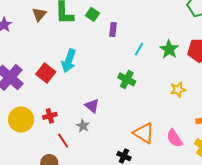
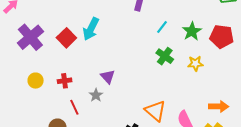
green cross: (127, 79) -> (165, 56), moved
yellow star: (178, 90) -> (195, 63), moved
yellow circle: (21, 120) -> (36, 81), size x0.6

